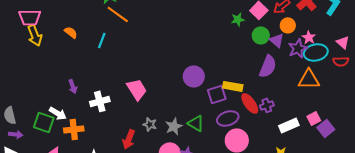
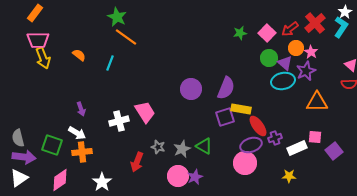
green star: (238, 19) -> (240, 33), moved
pink star: (309, 37) -> (311, 52), moved
cyan ellipse: (316, 52) -> (283, 81), moved
purple semicircle: (268, 66) -> (226, 88), moved
purple circle: (194, 76) -> (191, 89), moved
white cross: (100, 101) -> (119, 121), moved
purple cross: (267, 105) -> (275, 138), moved
white arrow: (58, 113) -> (77, 133), moved
purple ellipse: (228, 118) -> (251, 145), moved
pink square: (314, 118) -> (315, 137), moved, turned 32
purple arrow: (16, 134) -> (24, 157), size x1.6

